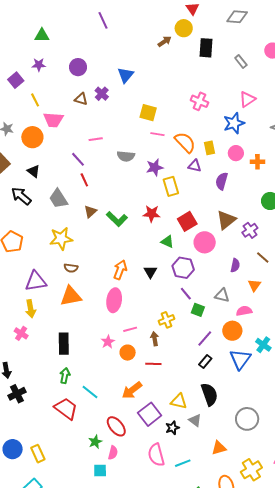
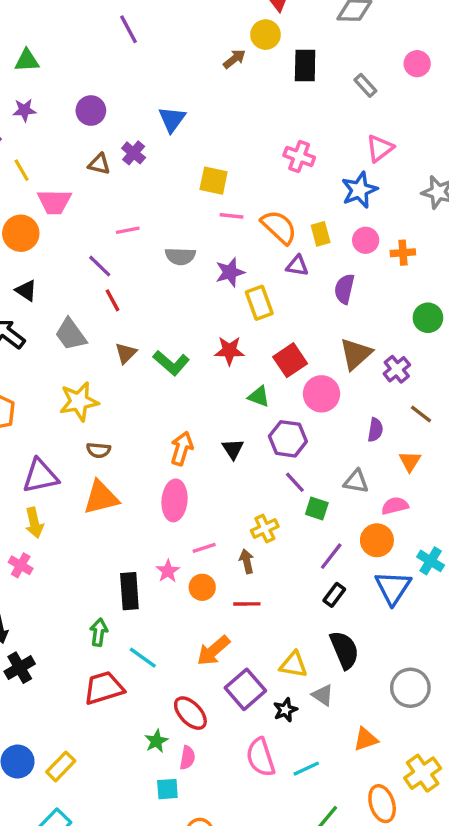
black rectangle: (64, 344) -> (129, 591), moved
red trapezoid: (66, 409) -> (104, 688), turned -50
yellow rectangle: (38, 454) -> (61, 766), turned 72

